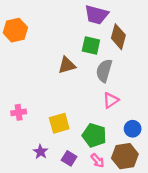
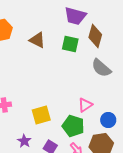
brown triangle: (67, 65) -> (37, 40), moved, turned 42
gray semicircle: (104, 71) -> (101, 68), moved, turned -65
pink triangle: (111, 100) -> (85, 105), moved

